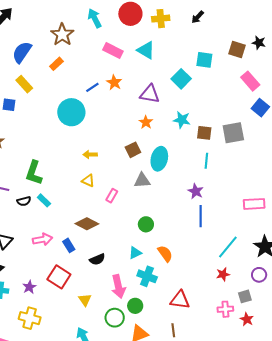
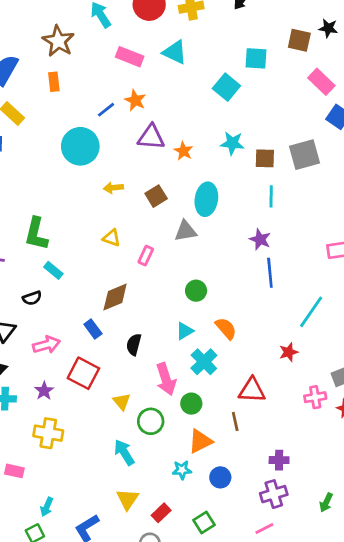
orange rectangle: (56, 64) -> (54, 82), turned -48
purple triangle: (150, 94) -> (151, 137), moved
brown square: (133, 150) -> (156, 196), moved
yellow arrow: (90, 155) -> (113, 188), moved
black semicircle: (24, 201) -> (32, 298), moved
brown diamond: (87, 224) -> (115, 297), turned -45
pink arrow: (42, 239) -> (46, 345), moved
black semicircle: (97, 259) -> (134, 344), turned 133
red star: (223, 274) -> (289, 352), moved
cyan cross: (147, 276) -> (204, 362), turned 30
green circle: (115, 318) -> (151, 421), moved
brown line: (173, 330) -> (235, 421), moved

